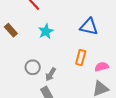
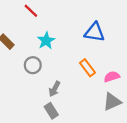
orange rectangle: (81, 58) -> (87, 68), turned -49
gray circle: (33, 67) -> (33, 65), moved

